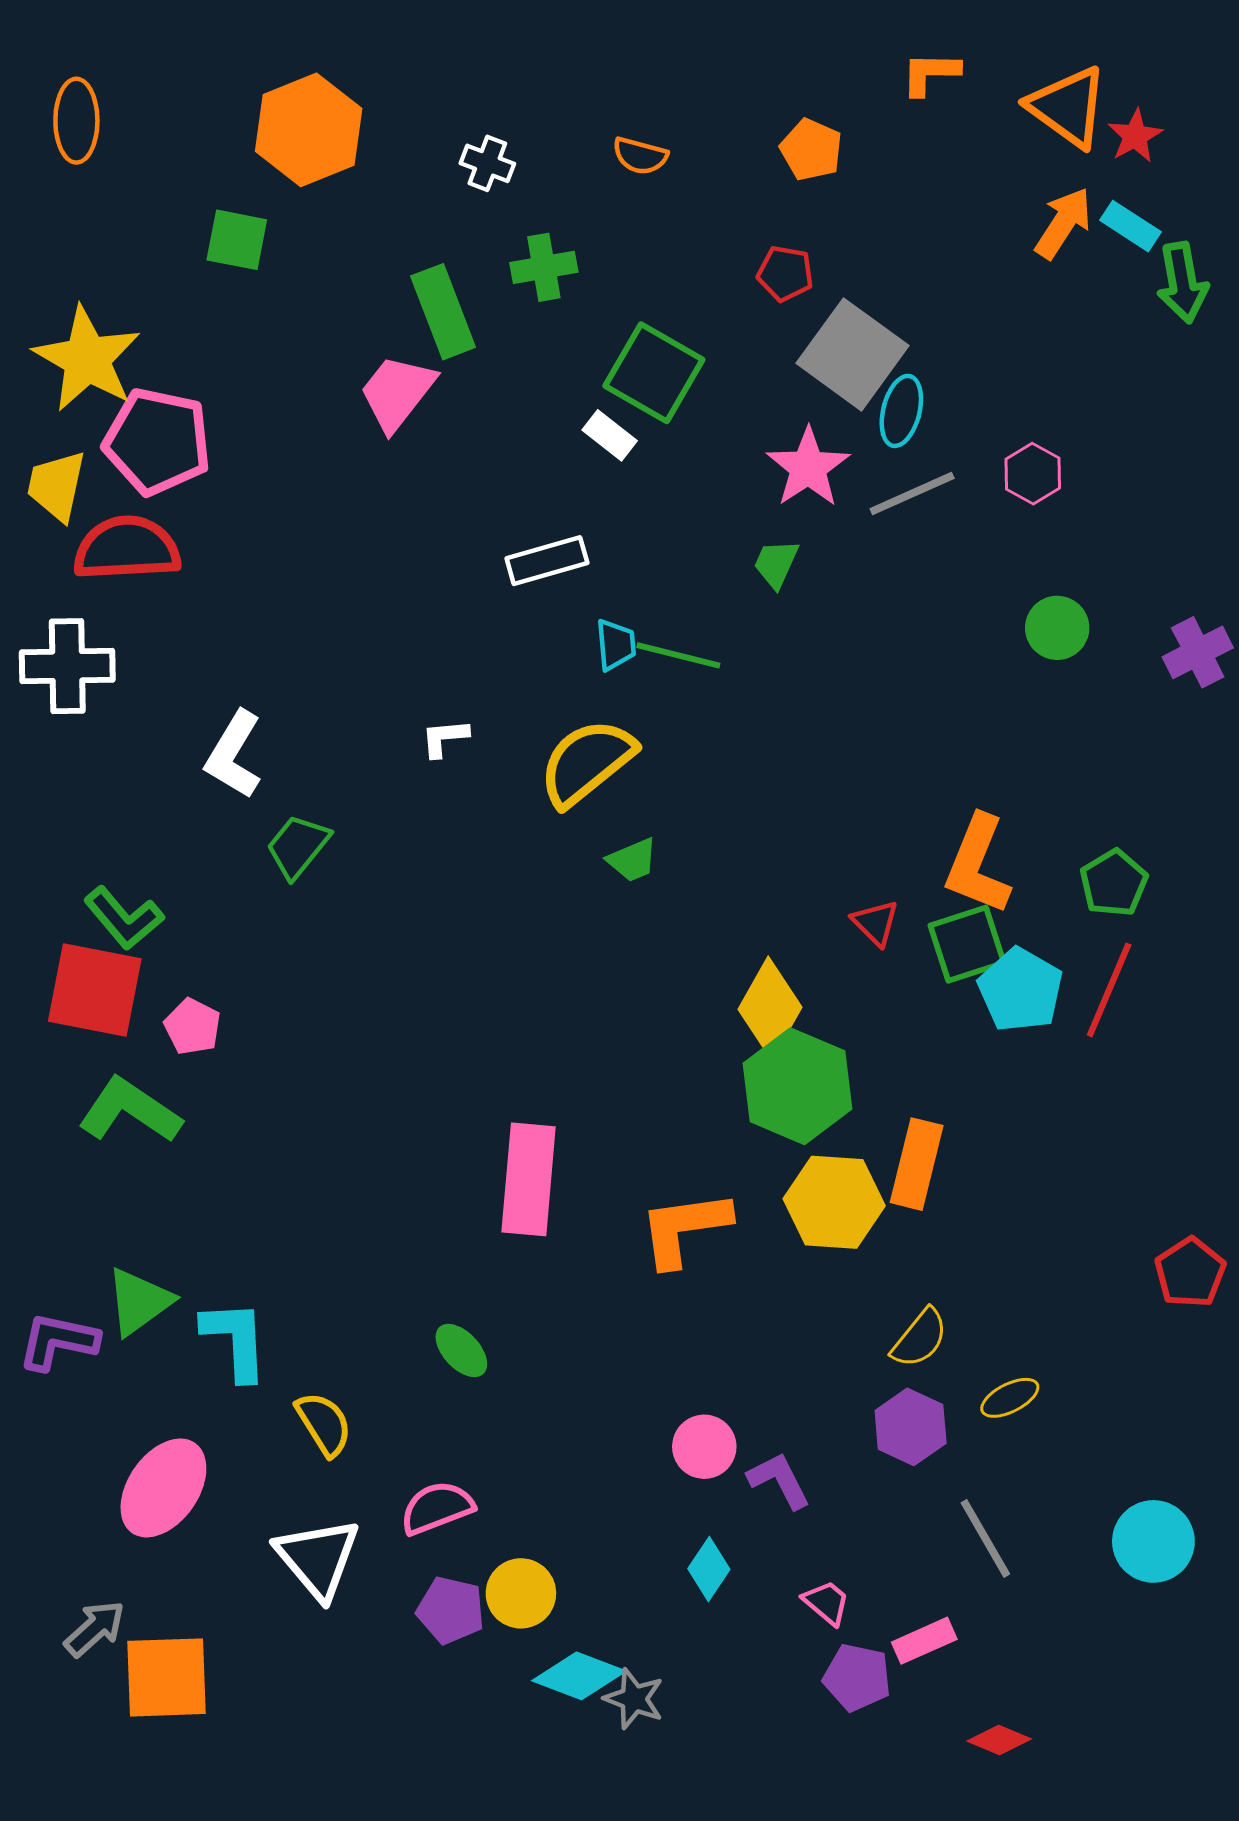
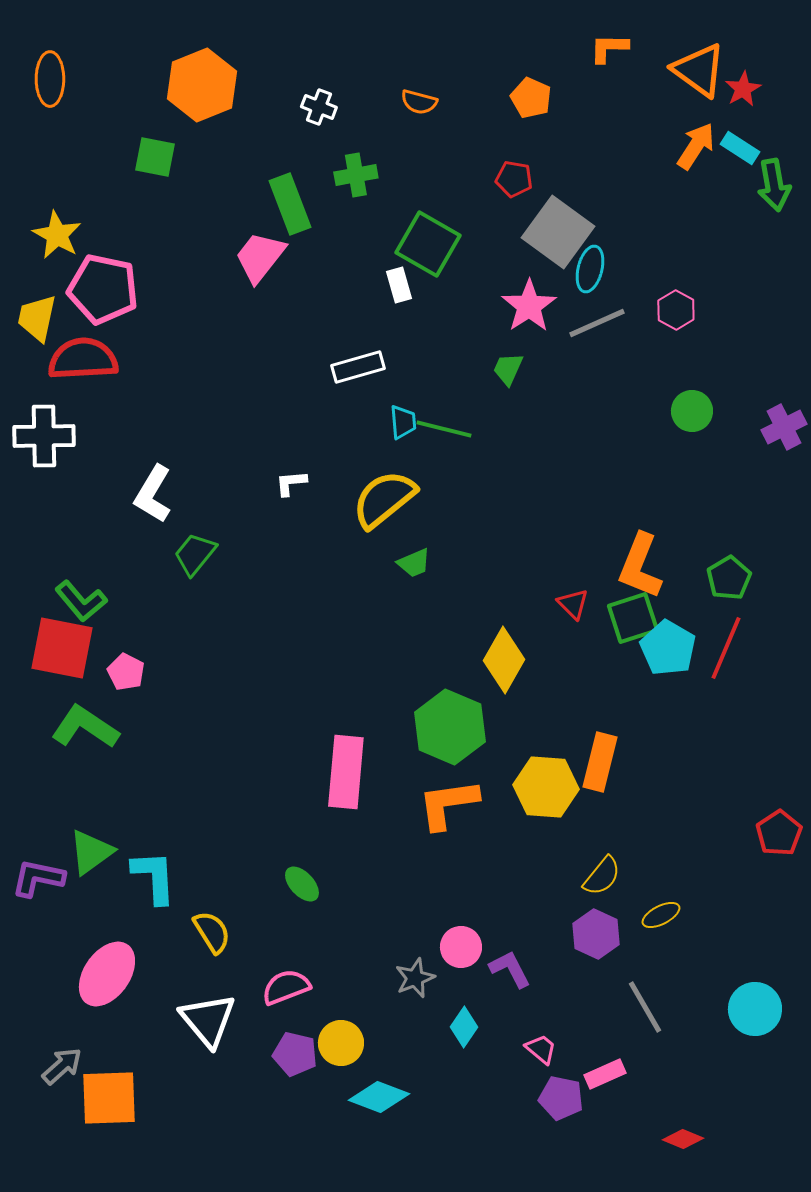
yellow star: (87, 359) -> (57, 235), size x0.7
white rectangle: (610, 435) -> (399, 285), turned 36
green hexagon: (797, 1086) -> (450, 727), moved
gray star: (634, 1699) -> (415, 978), moved, turned 30
red diamond: (999, 1740) -> (683, 1139), moved

